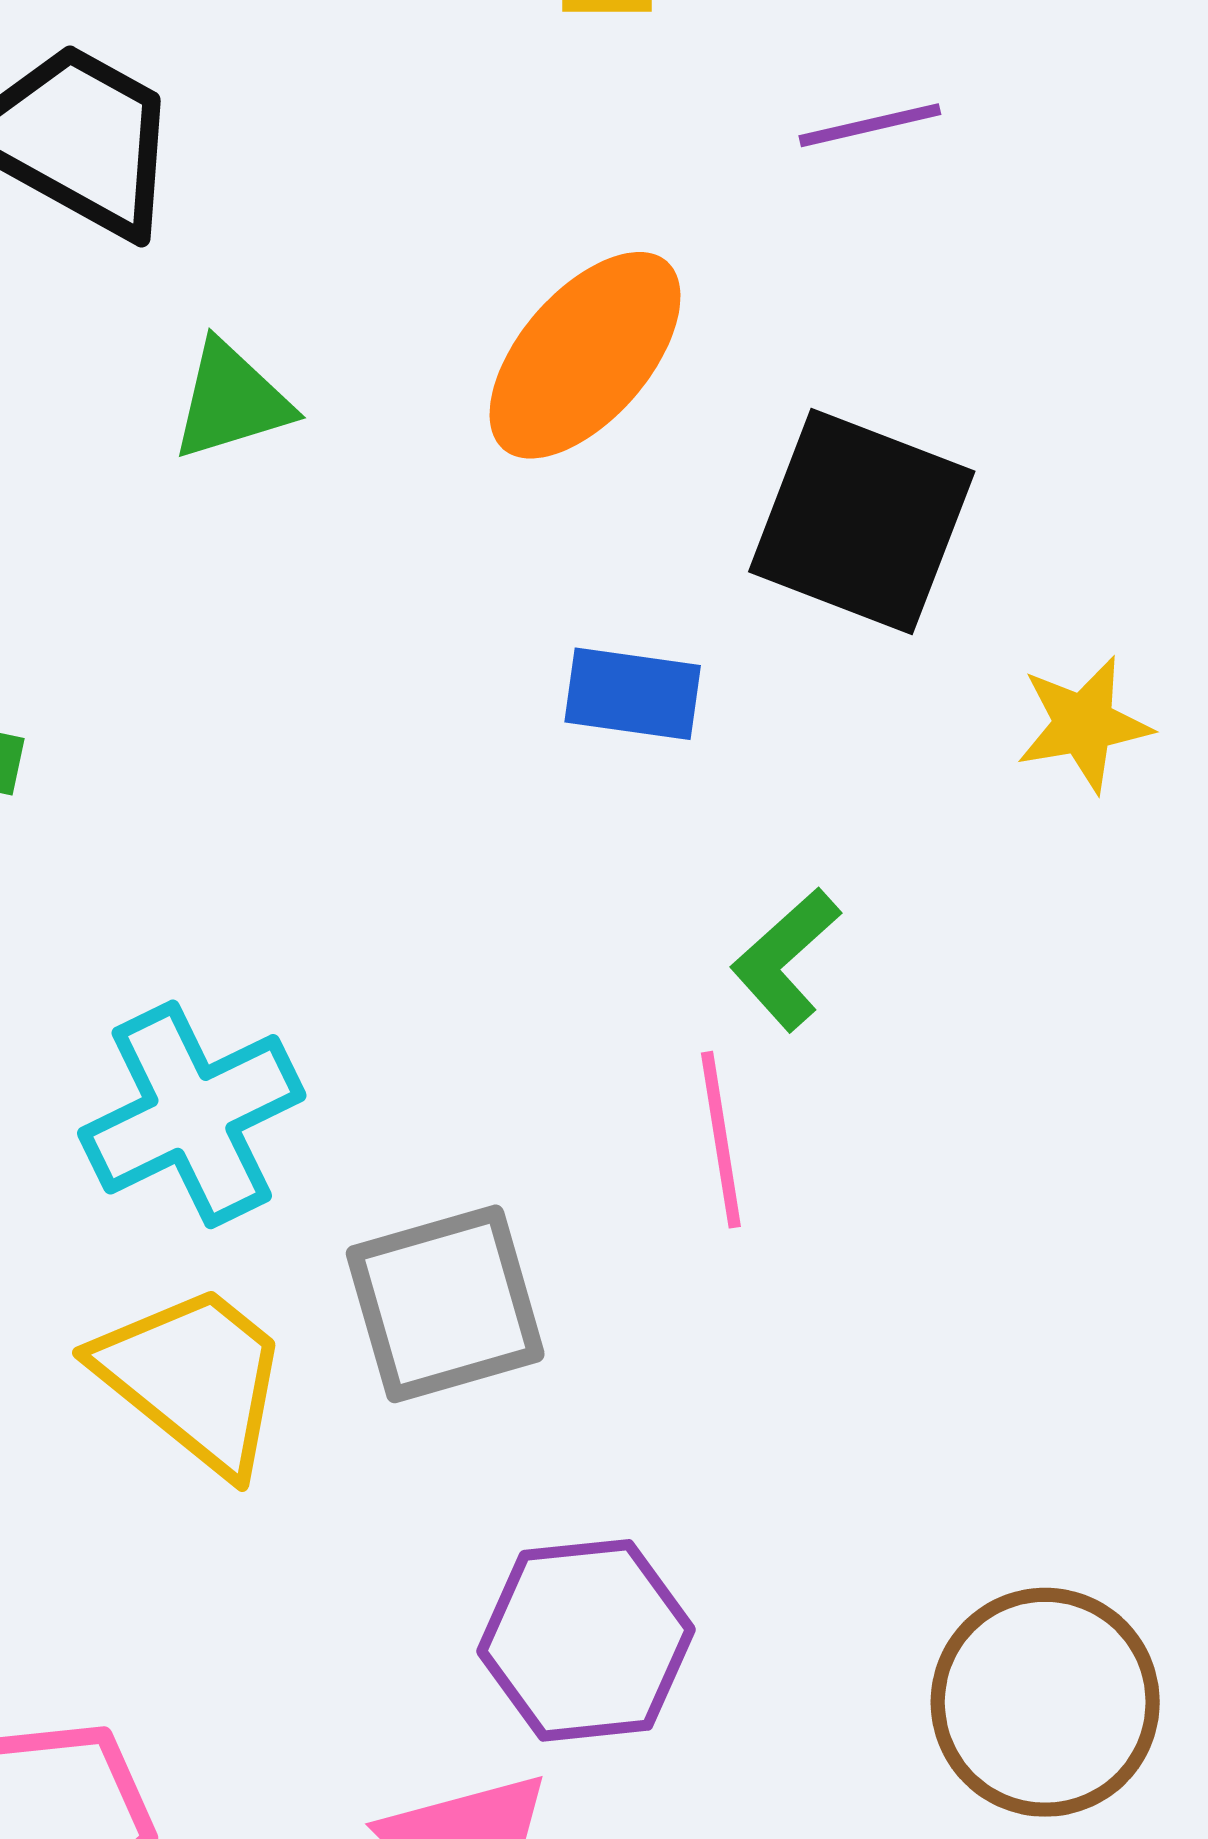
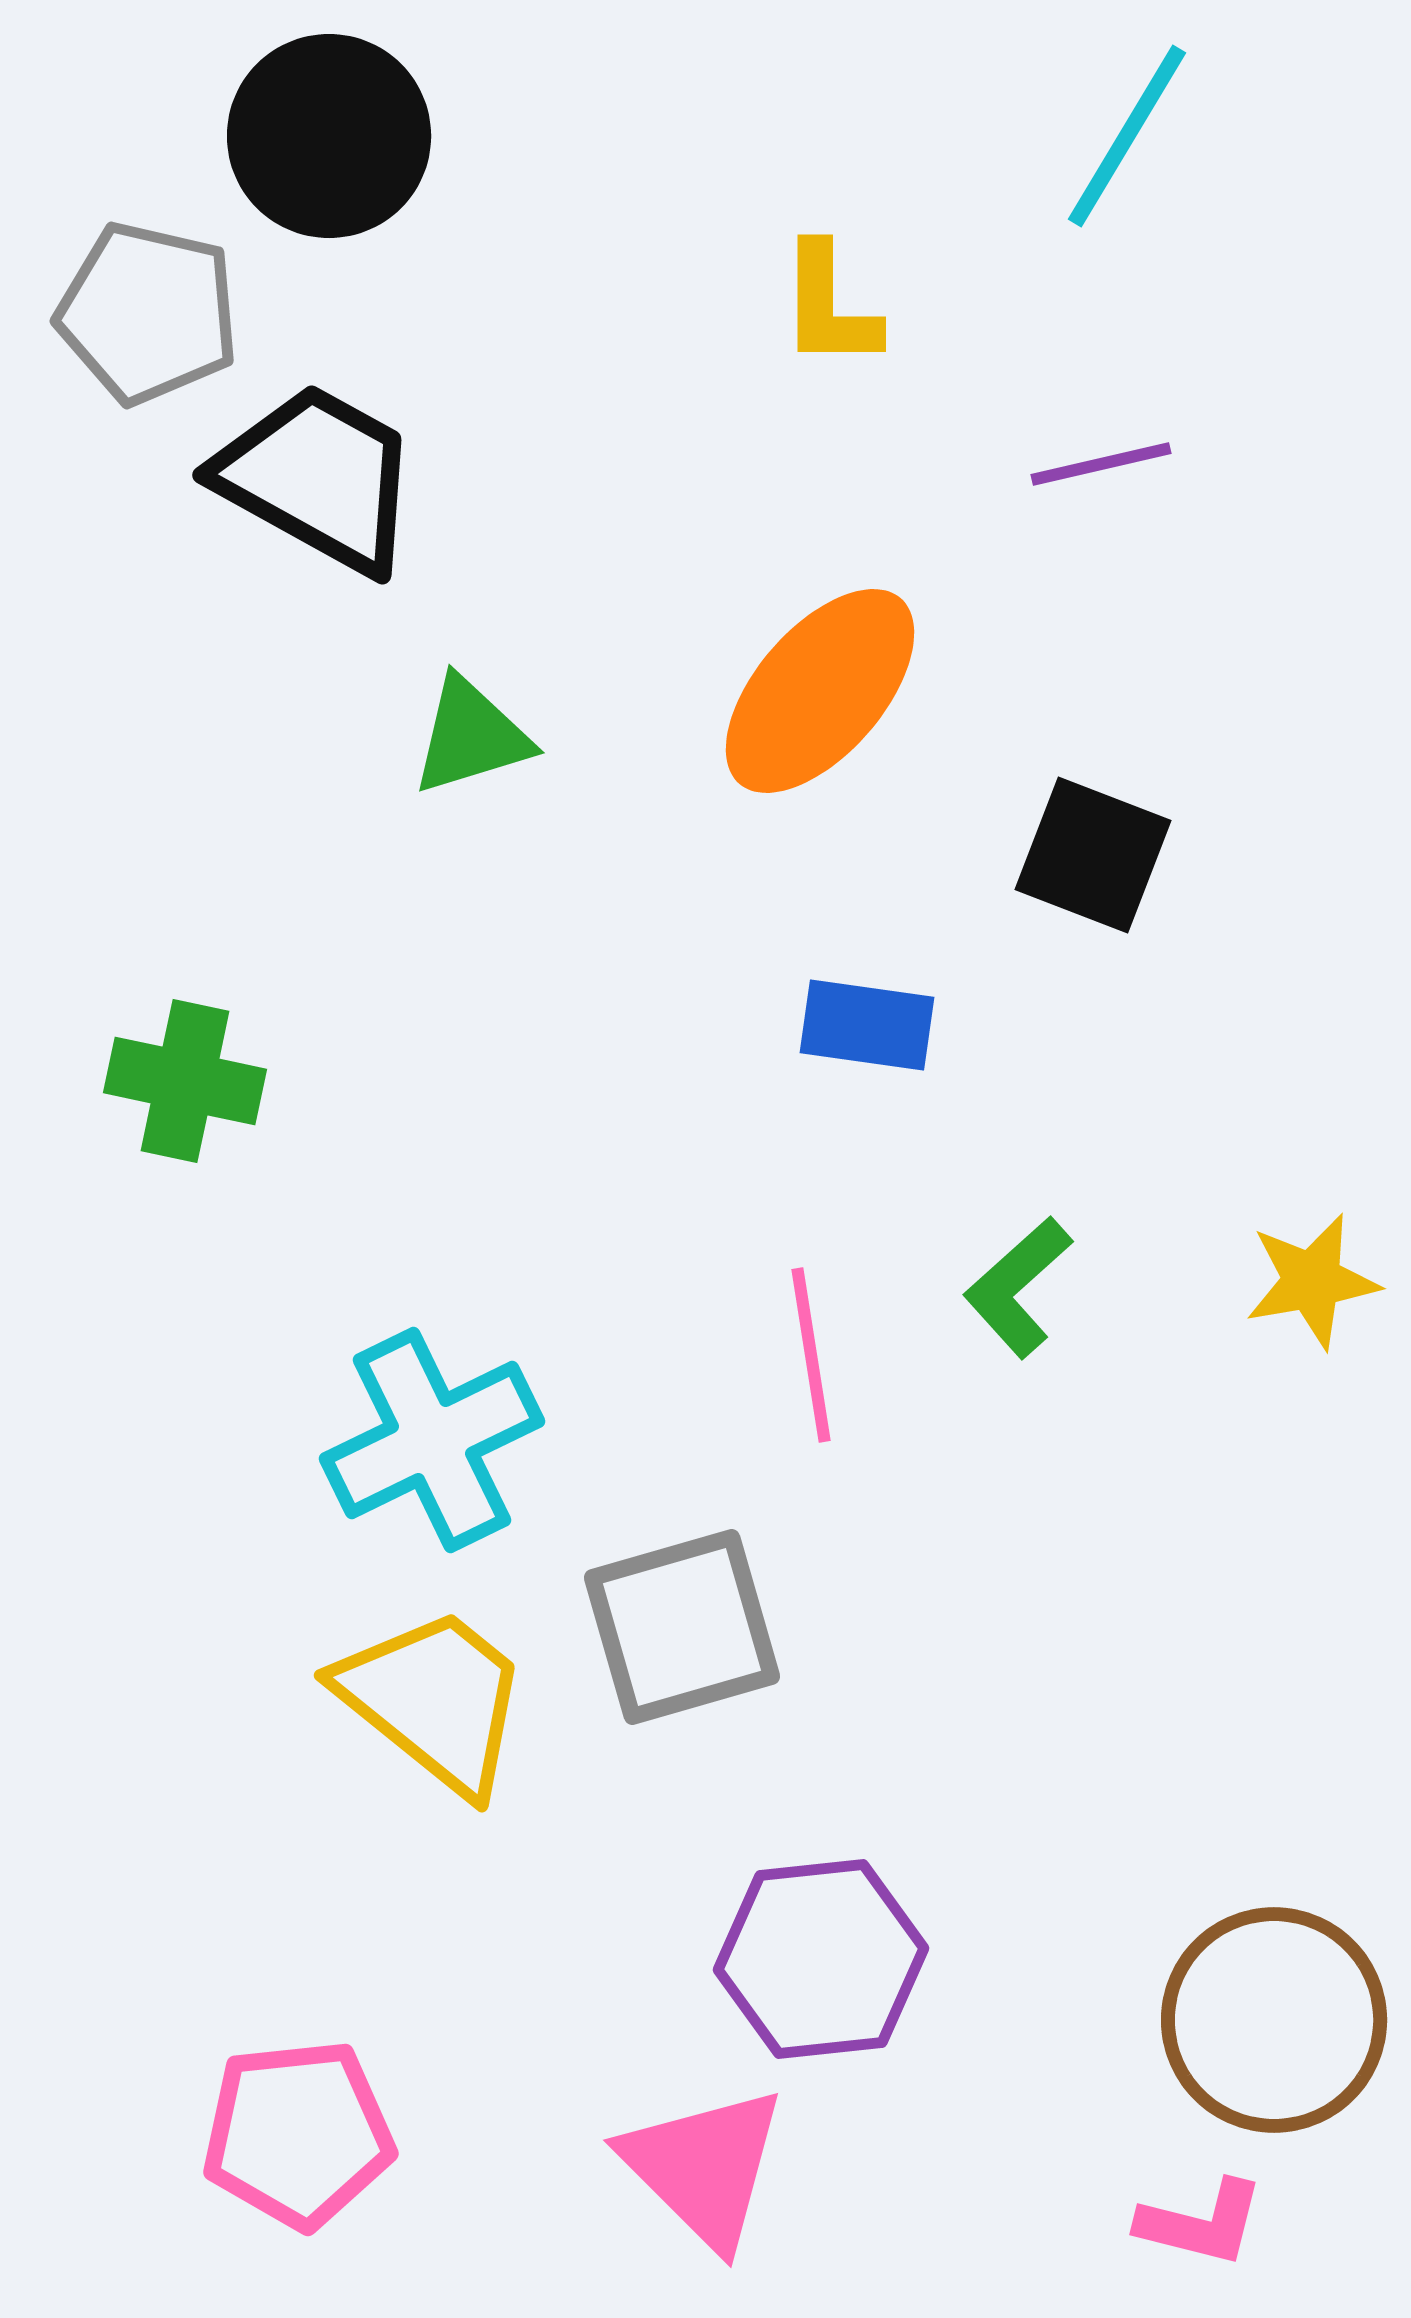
black square: (862, 521) -> (1093, 855), size x0.7
yellow star: (1084, 724) -> (1312, 1281), moved
pink line: (721, 1140) -> (811, 1355), moved

